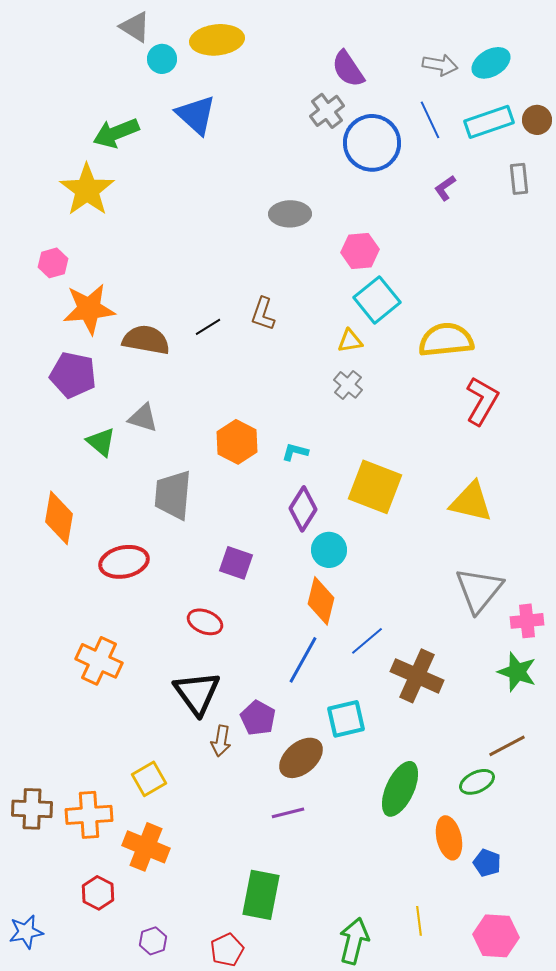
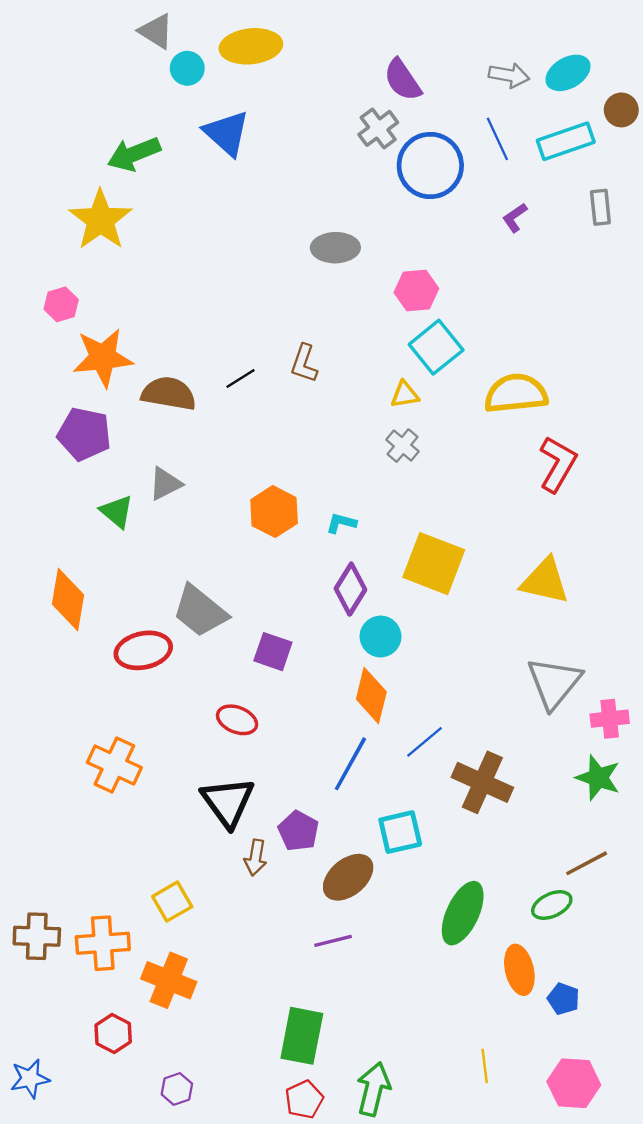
brown circle: (537, 120) -> (621, 110), moved
gray triangle: (143, 418) -> (165, 484), turned -44
gray trapezoid: (173, 495) -> (200, 611), moved, turned -56
green arrow: (354, 941) -> (374, 1089), moved
red pentagon: (227, 950) -> (304, 1099), moved

